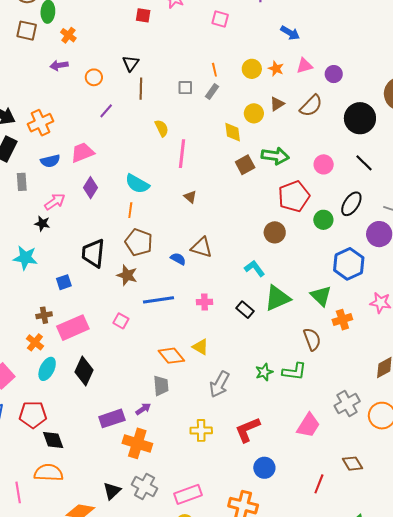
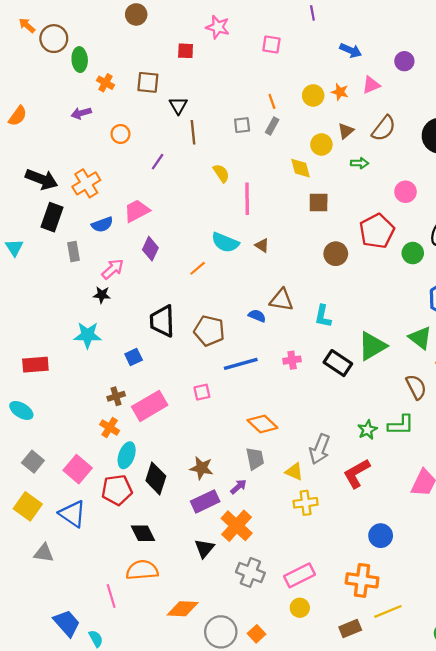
brown square: (27, 31) -> (148, 82), moved
purple arrow: (59, 65) -> (81, 113), moved
purple circle: (334, 74) -> (404, 61), moved
orange circle: (94, 77) -> (120, 134), moved
green arrow: (275, 156) -> (360, 163), moved, size x0.6
brown square: (245, 165) -> (319, 203), turned 36
cyan semicircle: (137, 184) -> (225, 242), moved
orange line: (130, 210) -> (198, 268), turned 49
brown circle: (275, 232) -> (336, 254), moved
brown pentagon: (139, 242) -> (209, 331), moved
cyan L-shape: (255, 268) -> (323, 316), moved, turned -125
brown star: (127, 275) -> (201, 468), moved
black rectangle: (245, 310) -> (338, 363), size x1.4
pink square: (121, 321) -> (202, 392), turned -35
yellow triangle: (200, 347) -> (294, 472), moved
black diamond: (84, 371) -> (156, 478), moved
red pentagon: (33, 415) -> (117, 490), moved
red L-shape: (248, 430) -> (357, 473), moved
orange cross: (137, 443) -> (237, 526), turned 32
black triangle: (112, 491) -> (204, 548), moved

